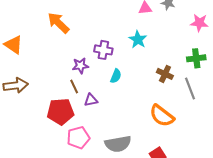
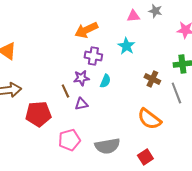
orange arrow: (58, 23) -> (86, 30), moved, turned -70
purple star: (80, 66) -> (81, 78), moved
red pentagon: (61, 112) -> (38, 114), moved

